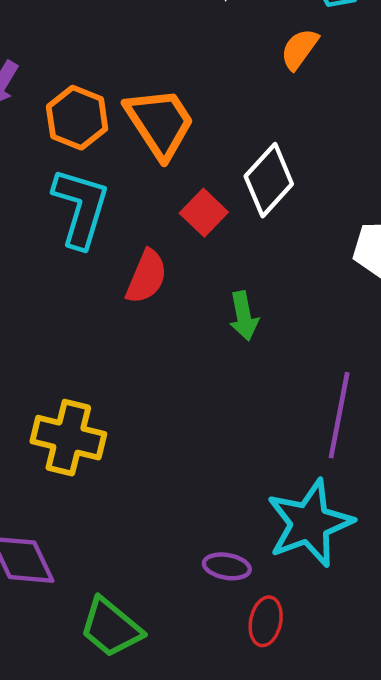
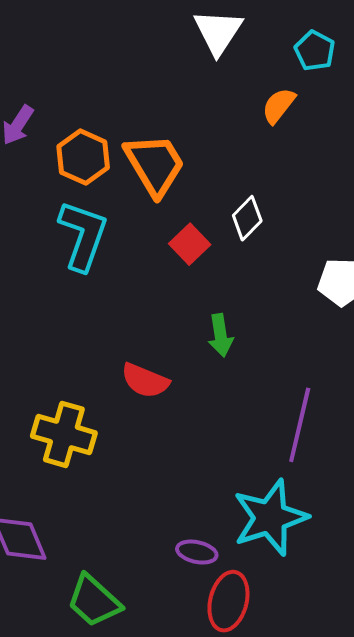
white diamond: (269, 180) -> (247, 218), size x0.7
red semicircle: (147, 277) -> (145, 381), moved, turned 87
red ellipse: (266, 621) -> (228, 601), size x1.4

